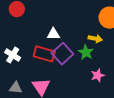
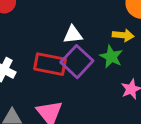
white triangle: (53, 34) -> (73, 35), moved

